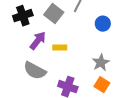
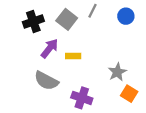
blue circle: (103, 24) -> (126, 16), moved
orange square: (102, 85) -> (129, 94), moved

